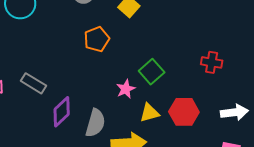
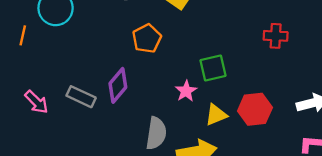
red cross: (212, 62) -> (276, 36), moved
green square: (152, 72) -> (213, 68), turned 35
purple diamond: (62, 112) -> (118, 85), moved

